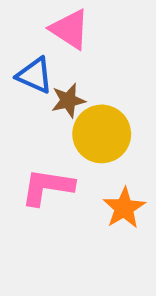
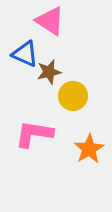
yellow circle: (102, 134) -> (73, 96), size x0.7

